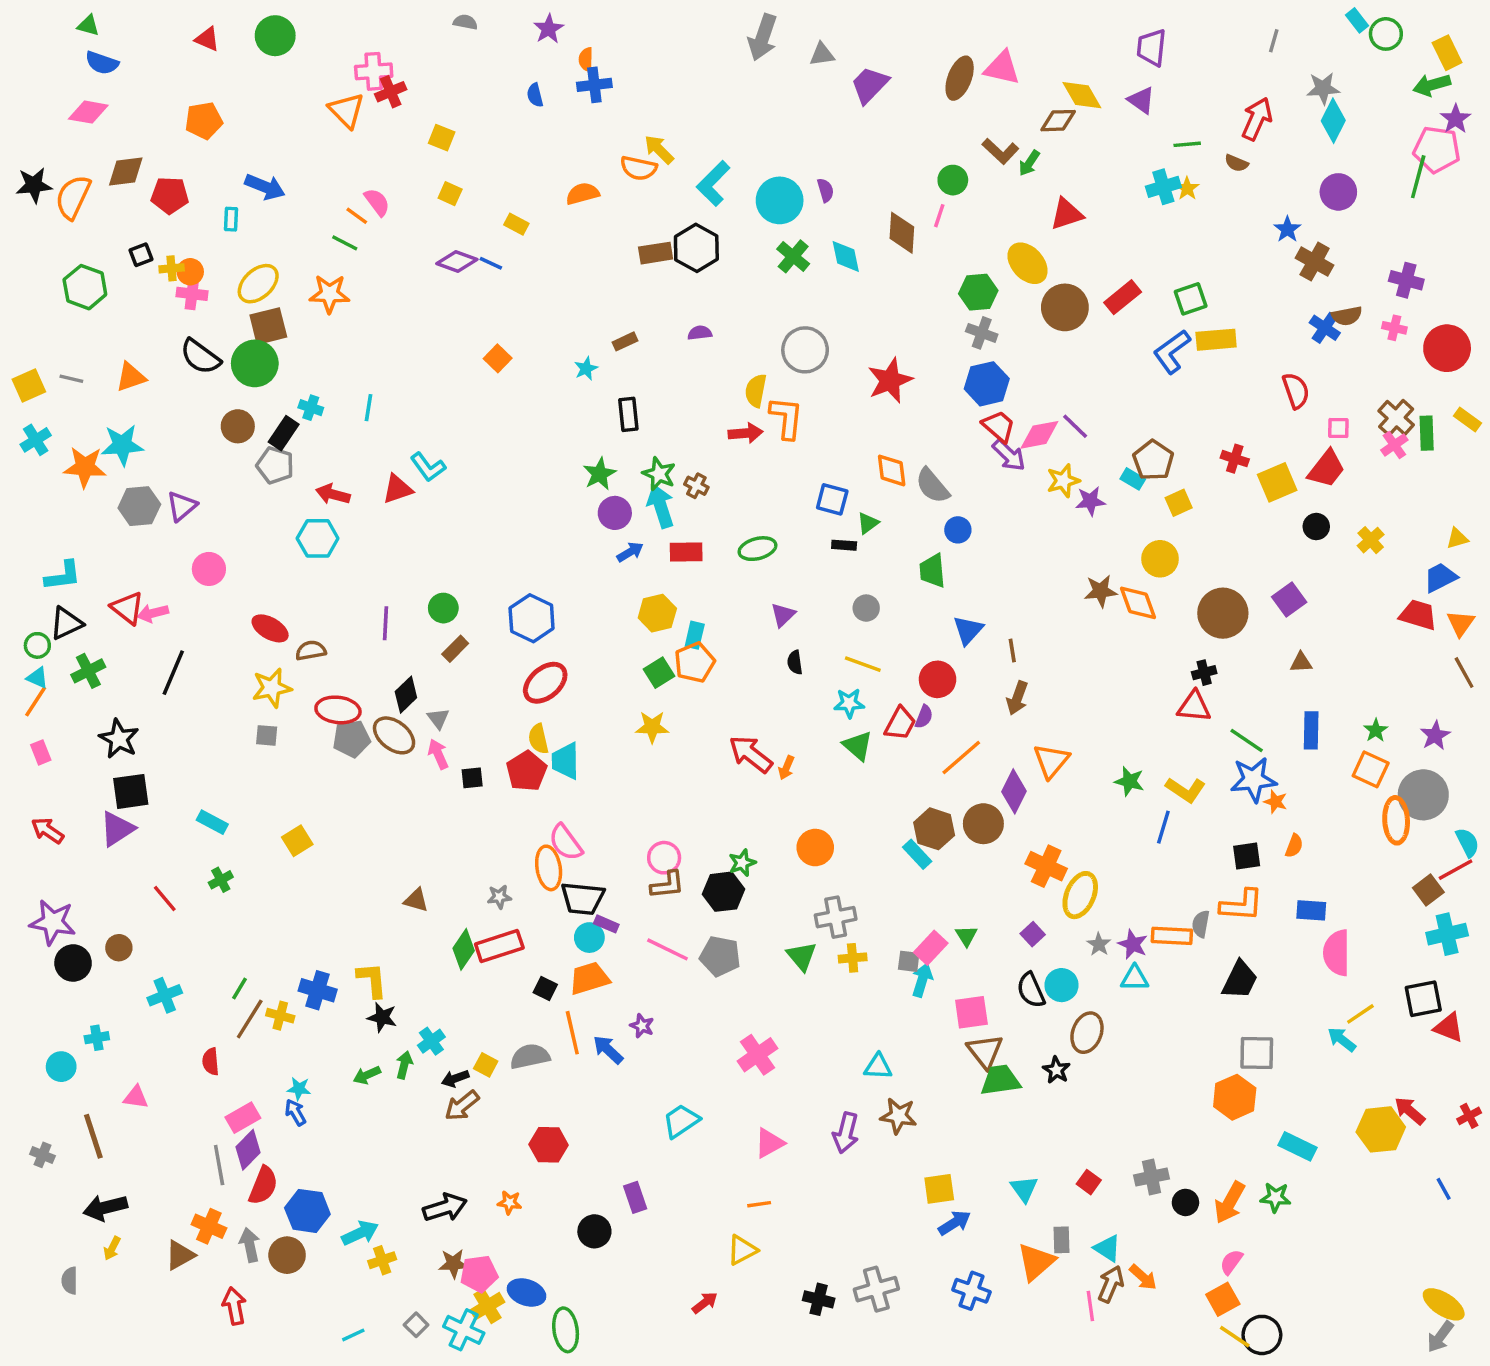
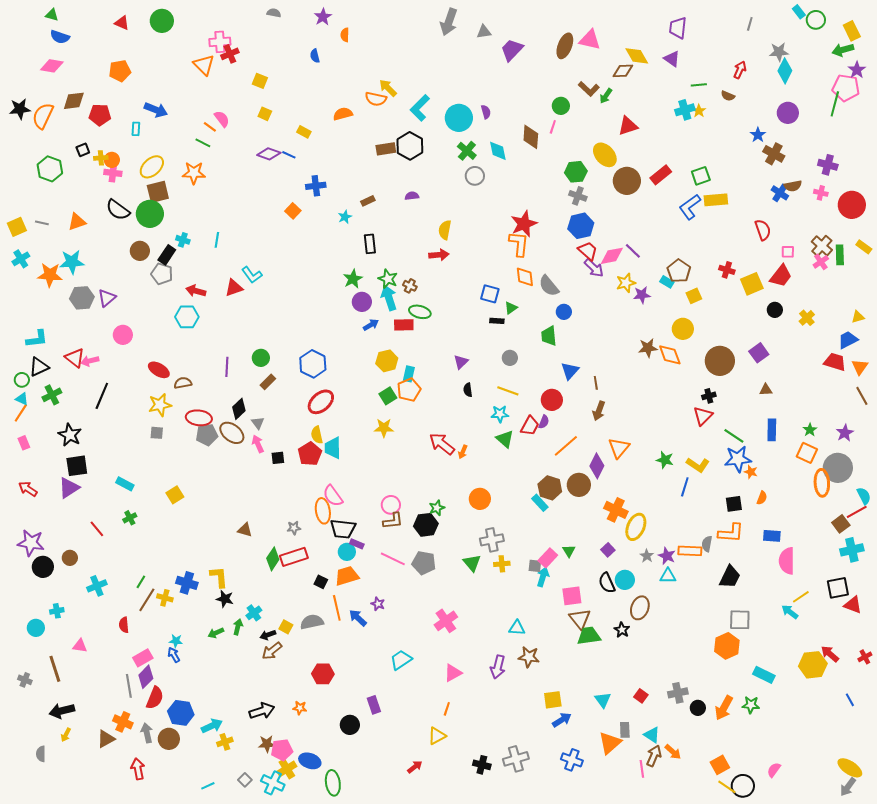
blue cross: (594, 85) -> (316, 186), moved
red arrow: (1257, 119) -> (740, 70), size x0.7
gray circle: (805, 350) -> (475, 176), moved, size x0.7
orange L-shape: (786, 418) -> (519, 244), moved
green ellipse: (757, 549) -> (420, 312), moved, turned 30
red triangle: (1194, 707) -> (703, 416), turned -50
orange line: (759, 1204) -> (447, 709), turned -64
pink semicircle: (1231, 1262) -> (774, 770), moved

